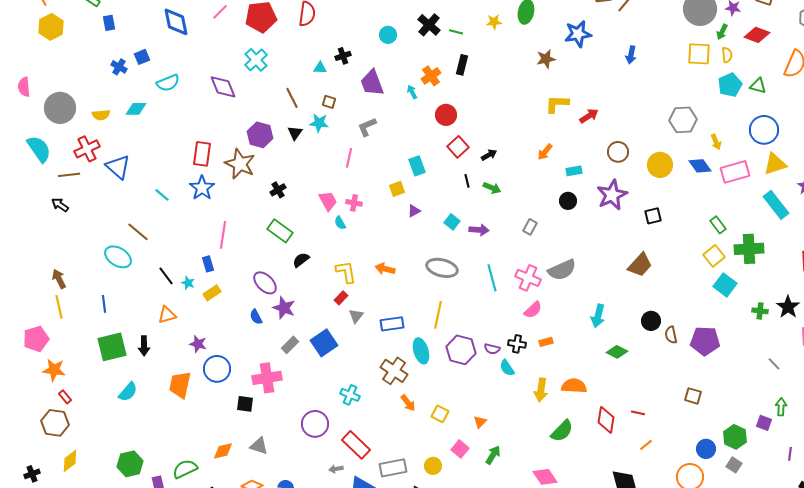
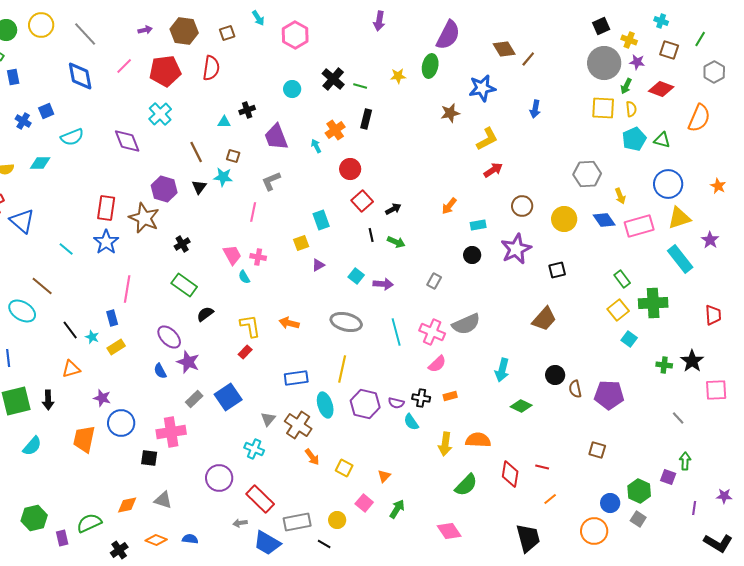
yellow L-shape: (557, 104) -> (487, 139), moved, turned 150
cyan square: (725, 285) -> (629, 339), size x0.7
gray triangle: (356, 316) -> (268, 419), moved

